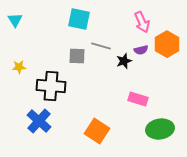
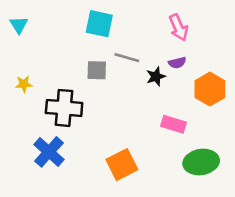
orange hexagon: (167, 44) -> (210, 89), moved
orange square: (97, 131) -> (122, 165), turned 30

